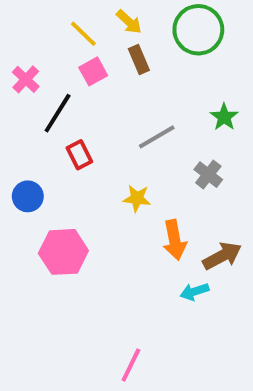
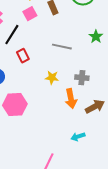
gray line: (157, 137) -> (62, 47), turned 42
gray cross: (208, 175) -> (82, 78), moved, turned -32
cyan arrow: (194, 292) -> (78, 137), moved

